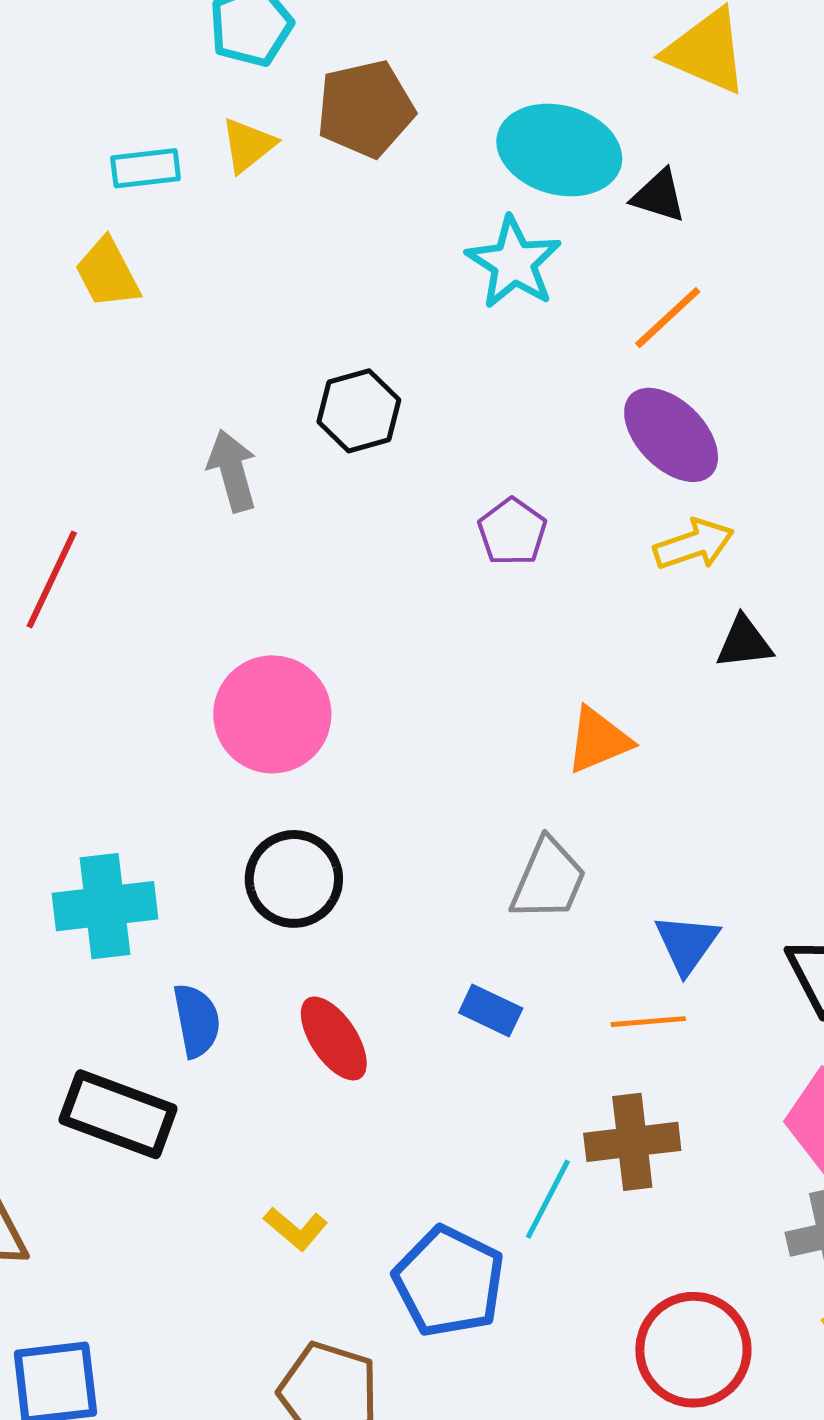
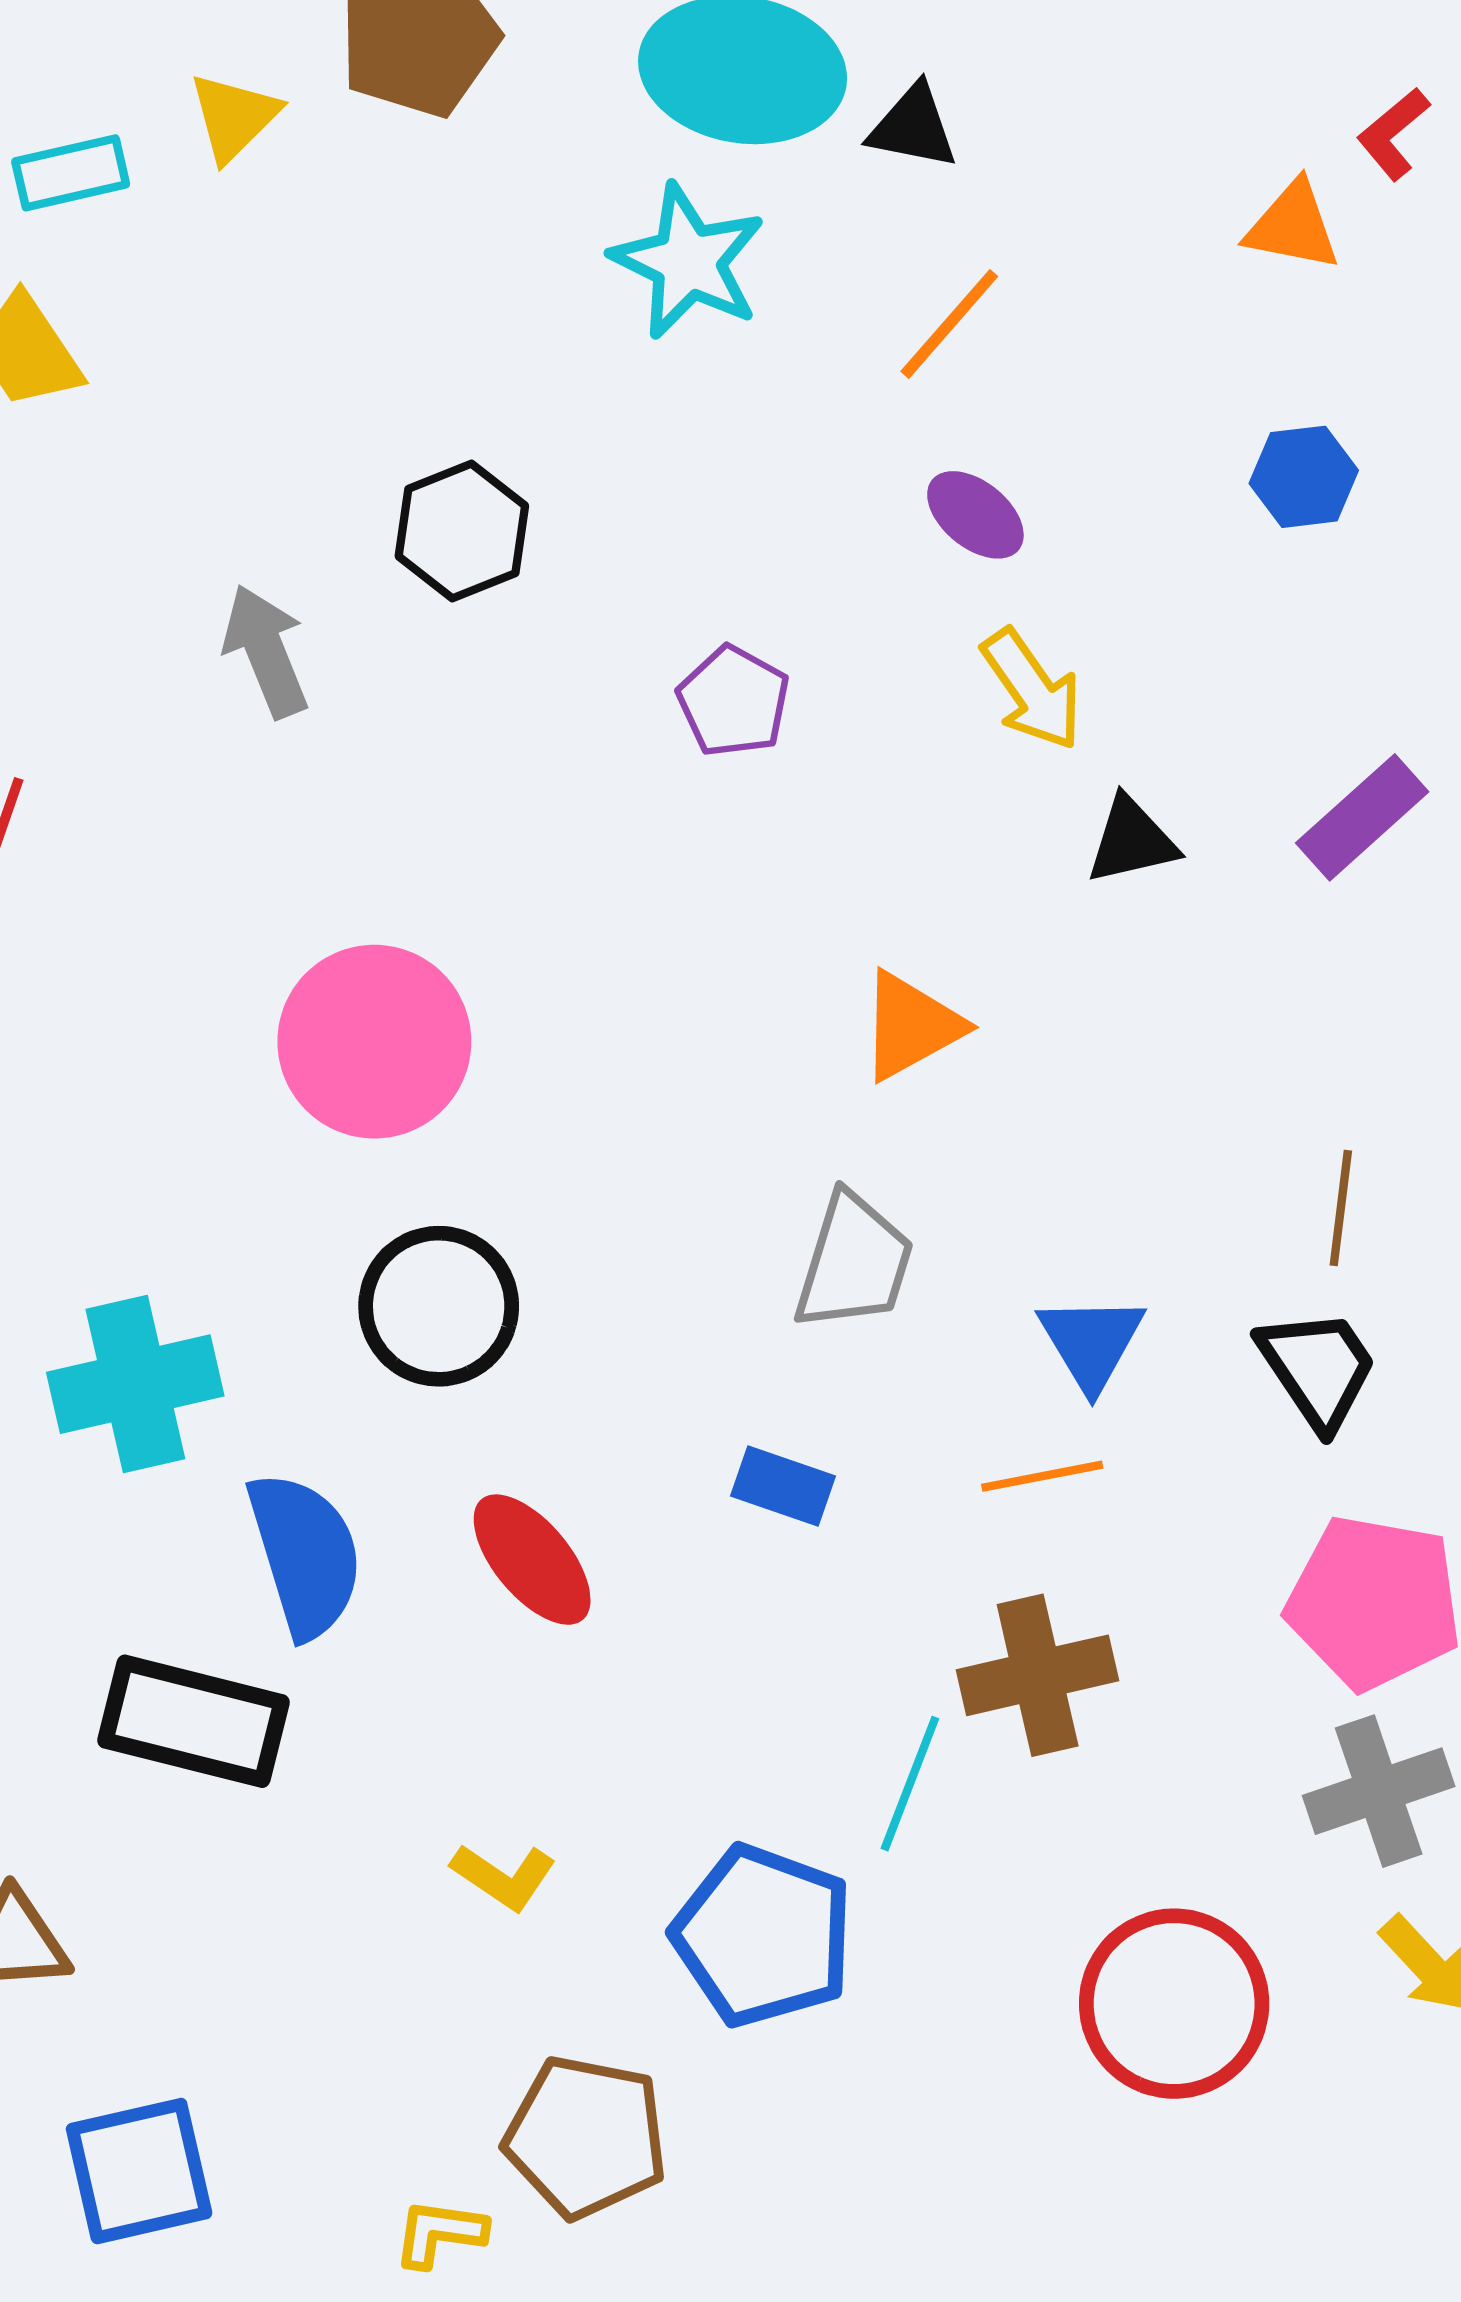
purple ellipse: (671, 435) -> (975, 515), size x0.6
yellow arrow: (694, 544) -> (1032, 689), turned 80
blue semicircle: (197, 1021) -> (305, 1555), size x1.4

